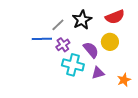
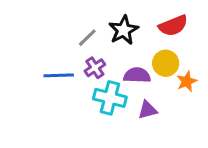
blue line: (42, 39) -> (59, 75), moved
purple semicircle: (91, 50) -> (137, 75), turned -48
orange star: (124, 80) -> (187, 81), moved

